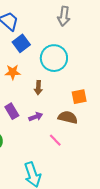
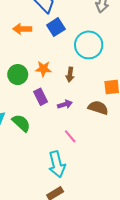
orange star: (13, 72) -> (43, 69), moved
pink line: (55, 140) -> (70, 136), moved

